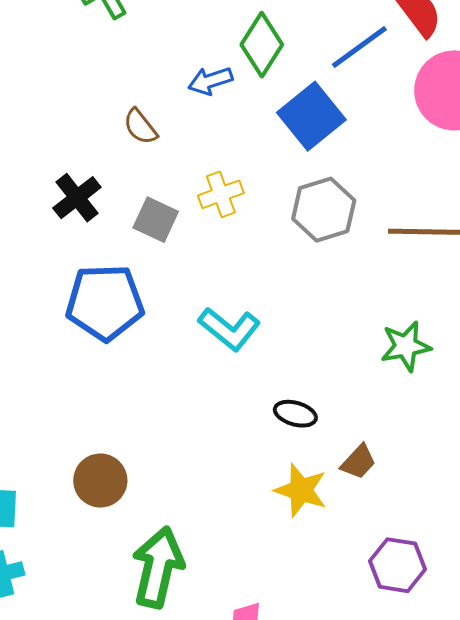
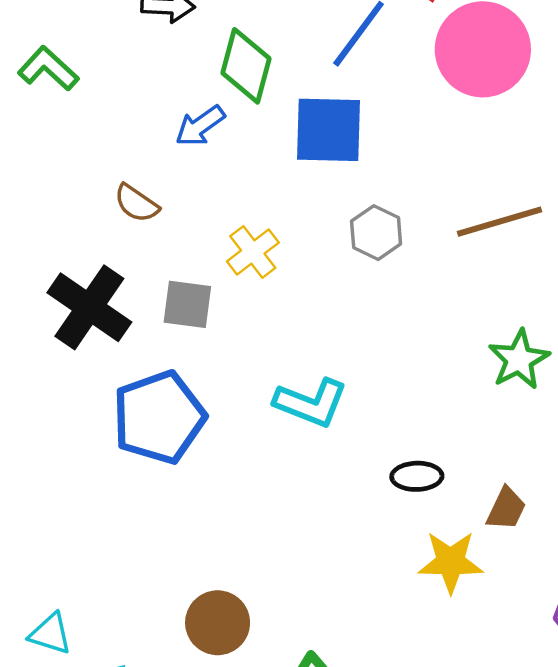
blue square: (311, 116) -> (328, 130), turned -32
black cross: (77, 198) -> (89, 307), size x1.4
gray hexagon: (324, 210) -> (376, 233), size x0.7

